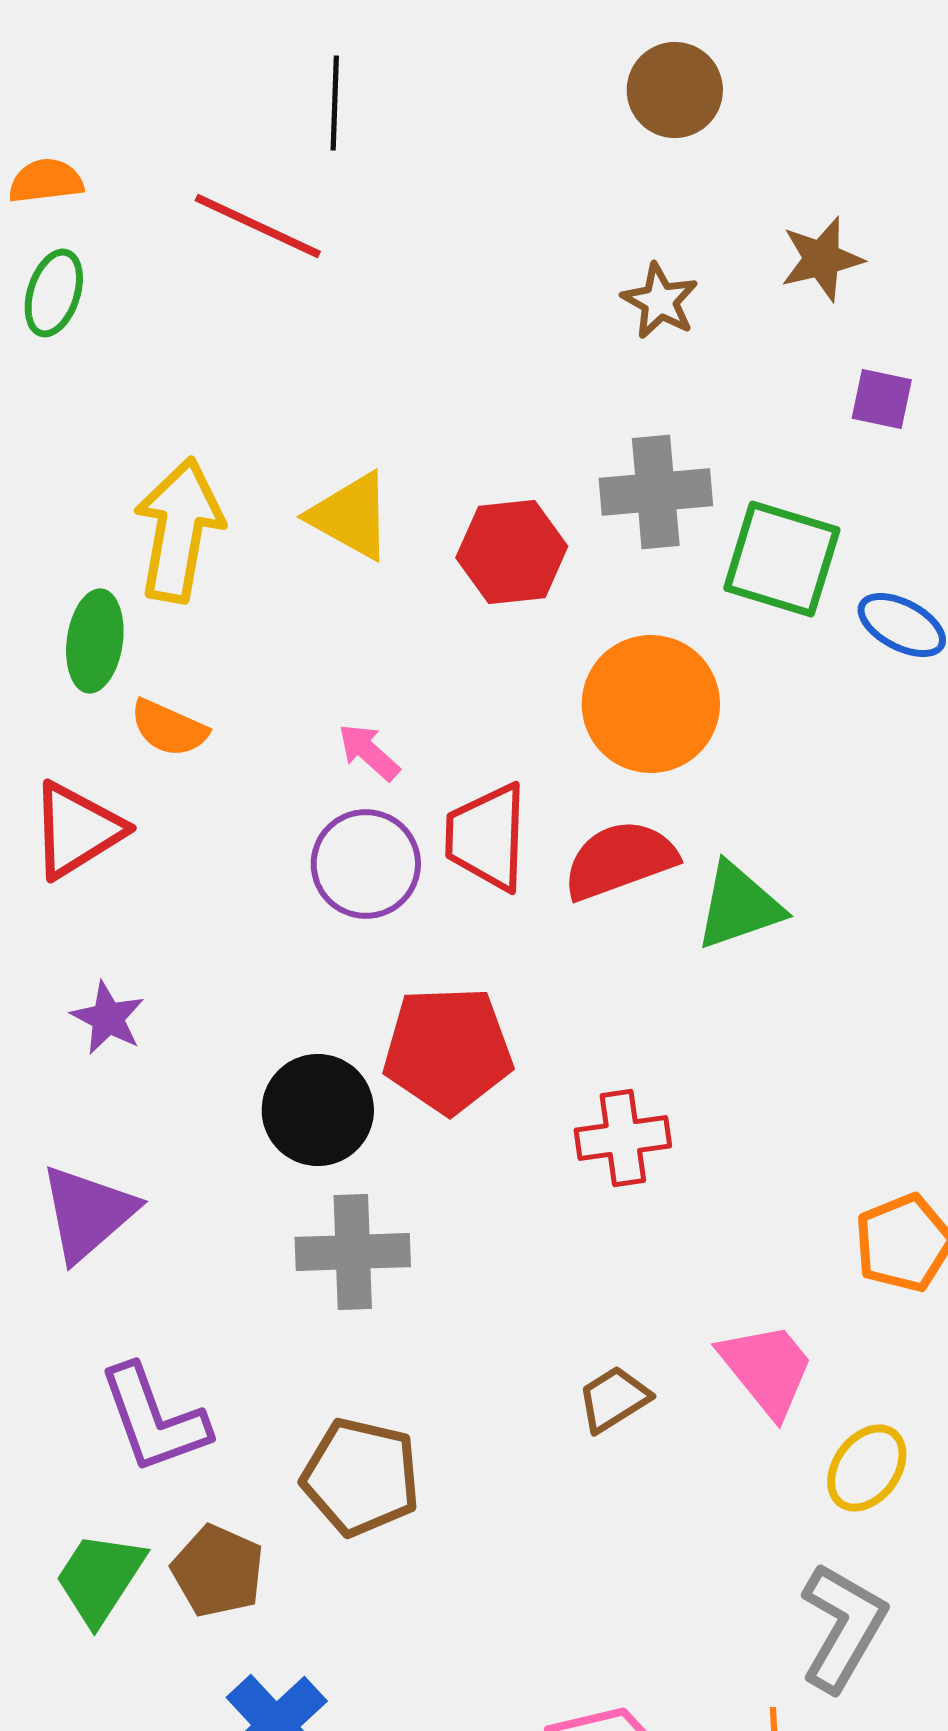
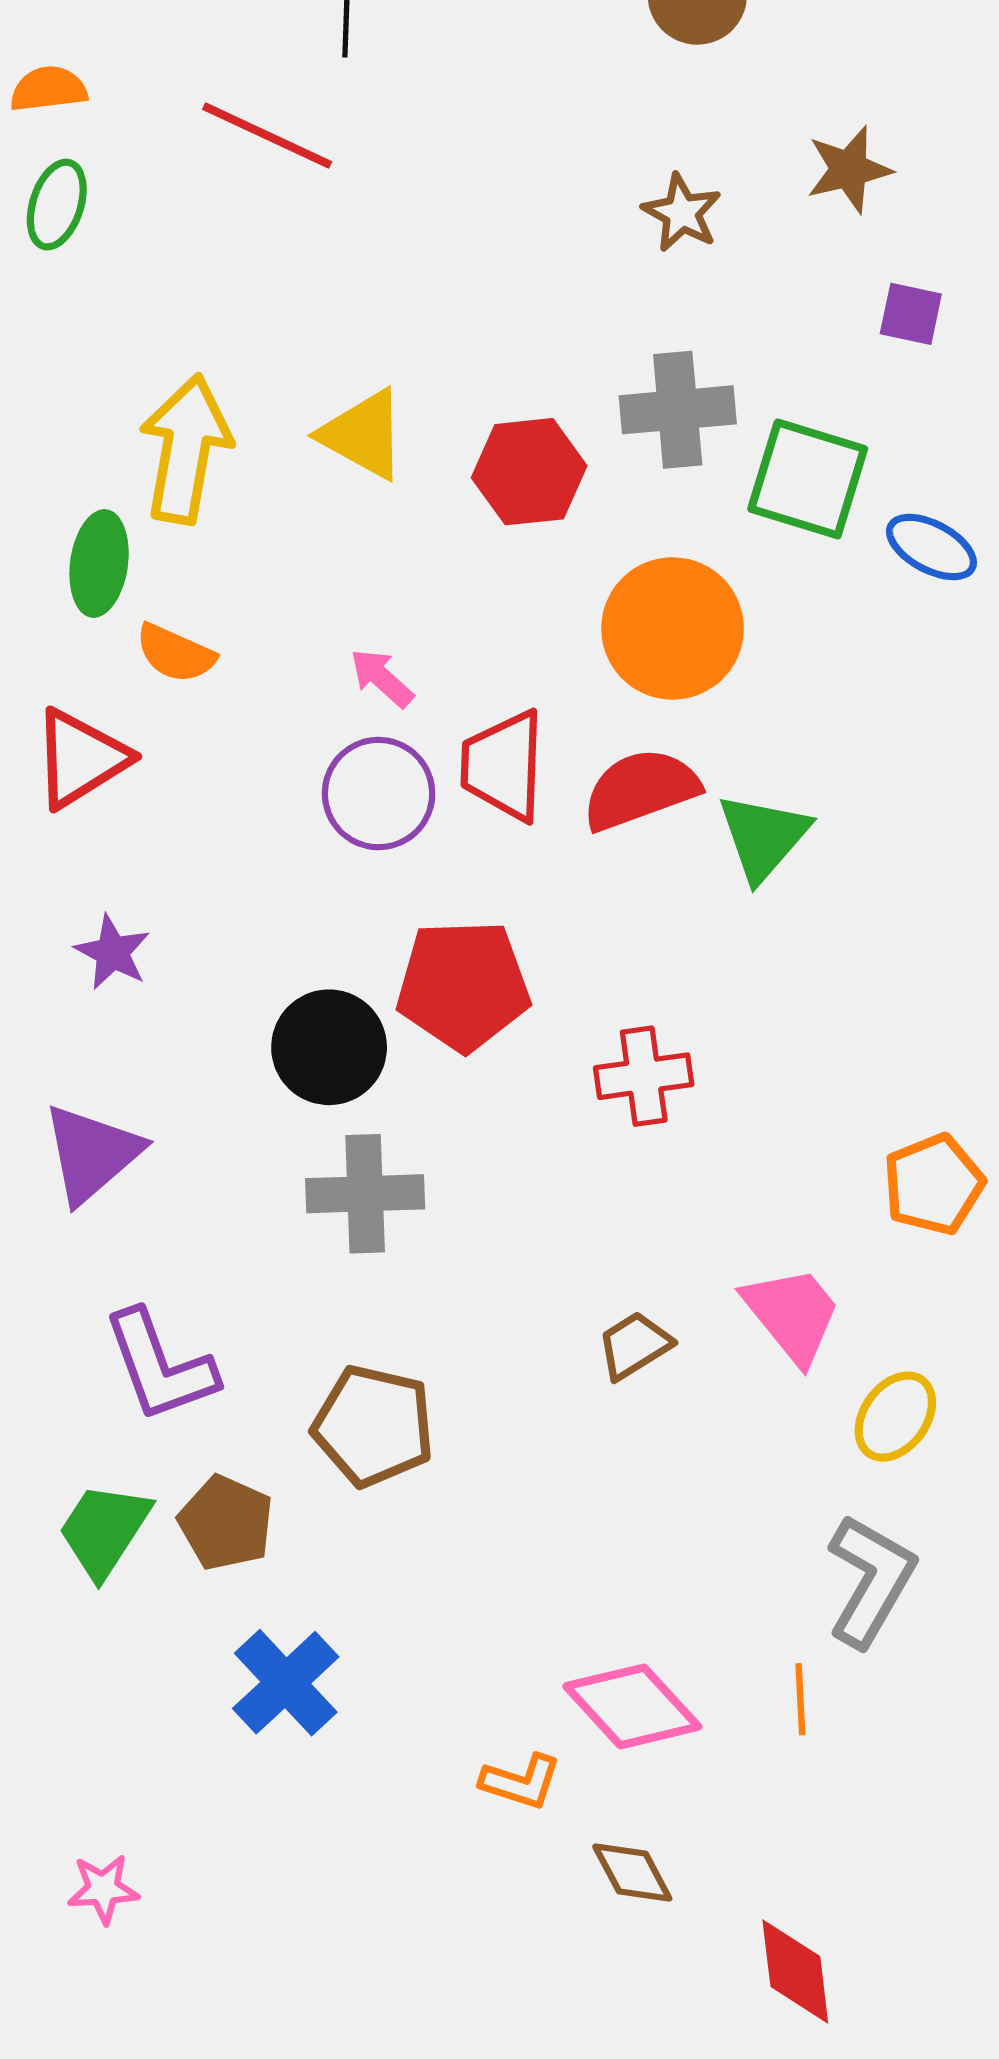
green triangle: (739, 906) -> (763, 837), turned -30

